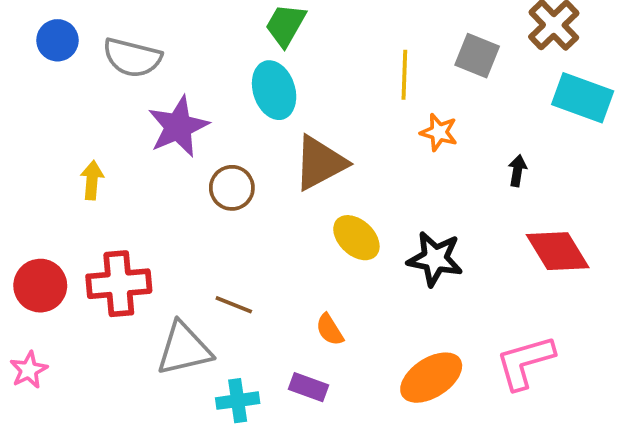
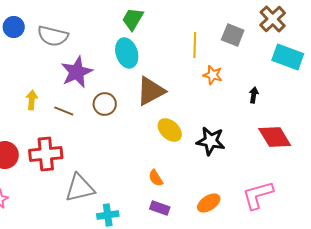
brown line: (234, 305) -> (64, 111), moved
orange ellipse: (431, 378) -> (209, 203), size x0.7
purple rectangle: (309, 387) -> (160, 208), moved

